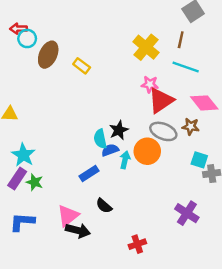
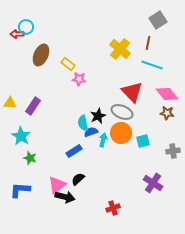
cyan circle: (27, 39) -> (26, 27), moved
pink star: (150, 84) -> (79, 79), moved
red triangle: (161, 100) -> (132, 92), turned -40
brown star: (191, 126) -> (167, 113), moved
gray ellipse: (163, 131) -> (122, 112), moved
cyan square: (199, 160) -> (143, 141), moved, turned -32
purple rectangle: (17, 178) -> (33, 106), moved
black semicircle: (104, 206) -> (78, 179), moved, turned 96

